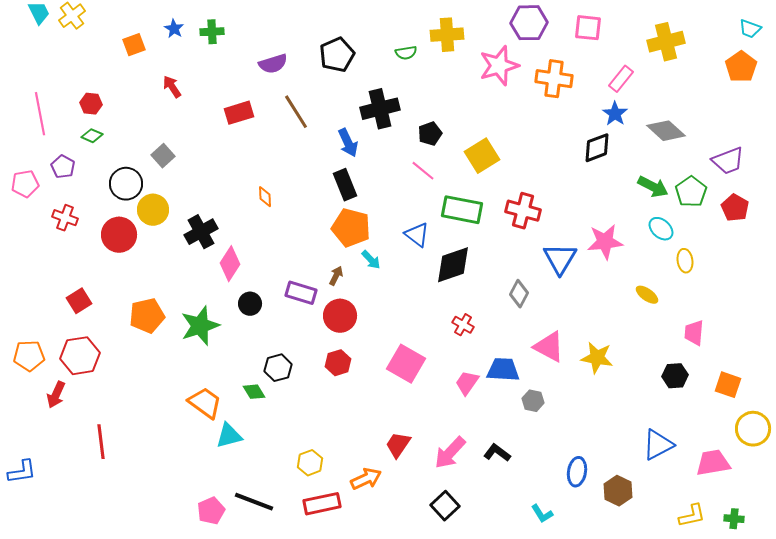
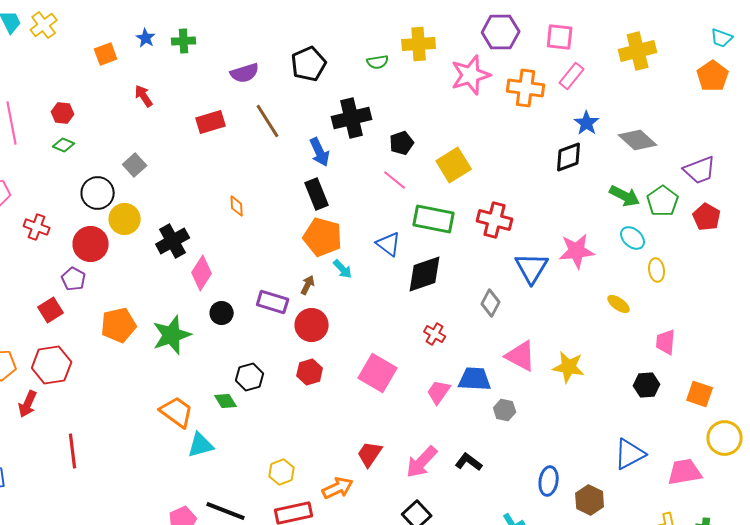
pink rectangle: (621, 79) -> (572, 76), moved
purple pentagon: (63, 167) -> (74, 279), moved

